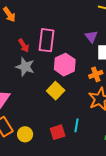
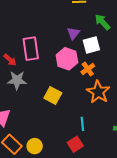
purple triangle: (91, 37) -> (73, 33), turned 32
pink hexagon: (65, 65) -> (67, 59), moved
red square: (58, 132) -> (75, 144), moved

